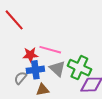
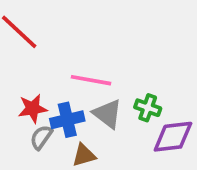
red star: (30, 55) -> (33, 108), moved
green cross: (79, 68) -> (148, 108), size x0.6

